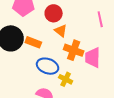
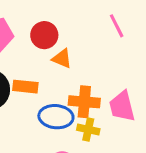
orange cross: (74, 50) -> (84, 102), moved
pink trapezoid: (93, 58) -> (122, 106), moved

